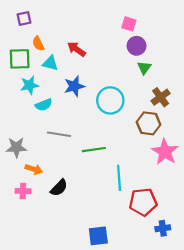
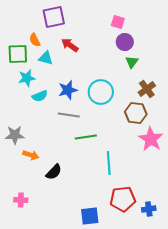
purple square: (24, 19) -> (54, 17), moved, size x1.6
blue star: (74, 86) -> (68, 90), moved
gray line: (59, 134) -> (69, 115), moved
pink cross: (23, 191) -> (21, 200), moved
red pentagon: (143, 202) -> (123, 199), moved

